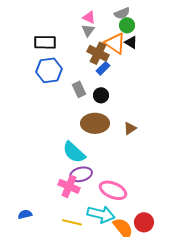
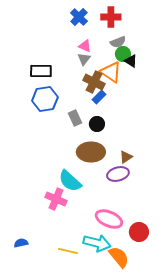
black triangle: (131, 42) -> (131, 61), moved
purple ellipse: (81, 174) -> (118, 174), moved
pink cross: (69, 186) -> (56, 199), moved
red circle: (144, 222) -> (139, 232), moved

